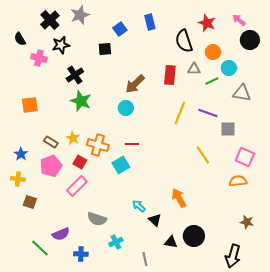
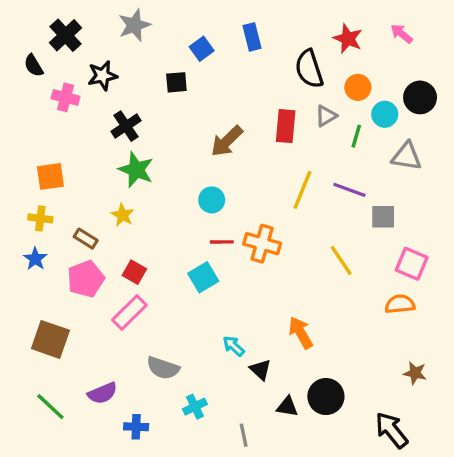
black cross: (50, 20) -> (66, 35), moved
black circle: (250, 40) -> (420, 97), moved
gray triangle: (194, 69) -> (326, 116), turned -32
green line: (212, 81) -> (356, 136), turned -48
cyan circle: (126, 108) -> (212, 200), moved
yellow star: (73, 138) -> (123, 215), moved
orange cross: (98, 145) -> (262, 244), moved
yellow cross: (18, 179) -> (40, 218), moved
brown square: (30, 202) -> (50, 339), size x1.6
green line: (40, 248) -> (50, 407), moved
black arrow: (233, 256) -> (391, 430), turned 125

